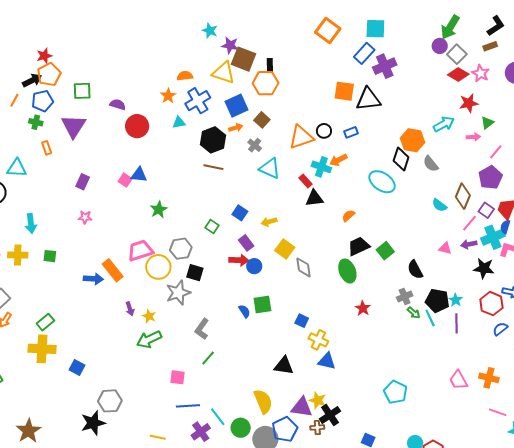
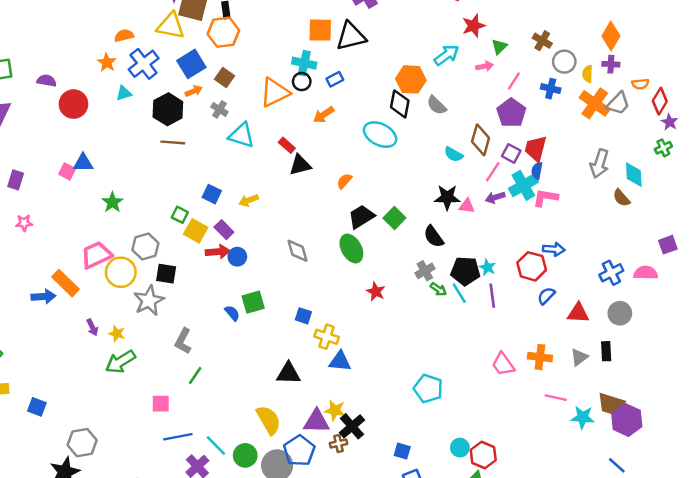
cyan cross: (321, 167) -> (304, 63), moved
yellow square: (285, 249) -> (196, 231), moved
black star: (484, 268) -> (447, 197), moved

